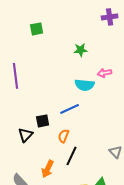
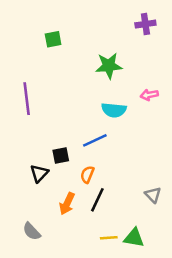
green star: (81, 50) -> (109, 66), size x1.5
pink arrow: (105, 73) -> (149, 95), moved
orange arrow: (48, 169) -> (67, 204), moved

